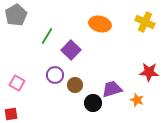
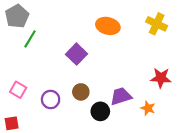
green line: (47, 36) -> (30, 39), moved
purple circle: (55, 75) -> (51, 99), moved

